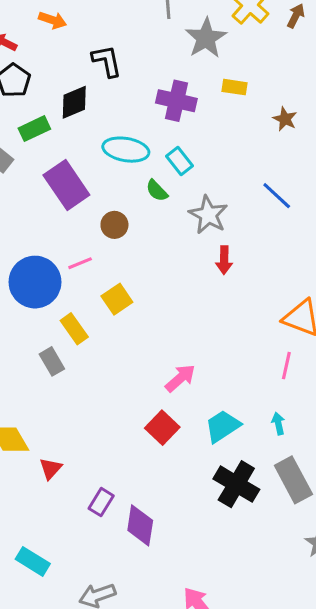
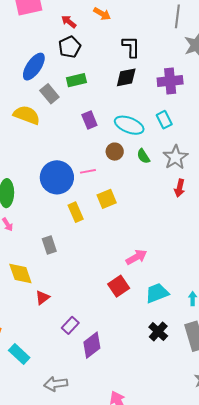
purple cross: (176, 101) -> (170, 81), turned -30
black diamond: (74, 102) -> (126, 77), moved
cyan ellipse: (126, 150) -> (129, 125), moved
purple rectangle: (66, 185) -> (89, 120), size x0.6
green semicircle: (157, 191) -> (143, 156), moved
gray rectangle: (52, 361) -> (49, 245), moved
black cross: (236, 484) -> (158, 331), size x0.7
purple diamond: (140, 525) -> (92, 345), turned 32

